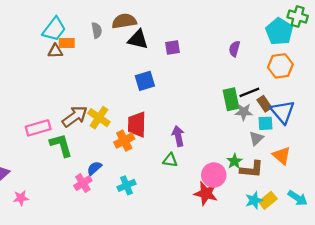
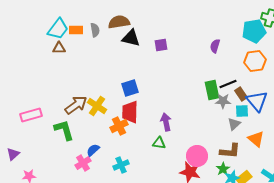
cyan pentagon: (279, 31) -> (254, 31), turned 30
orange rectangle: (67, 43) -> (76, 30), moved
blue square: (145, 81) -> (130, 88), moved
pink rectangle: (38, 128) -> (31, 115), moved
green star: (234, 161) -> (223, 169), moved

